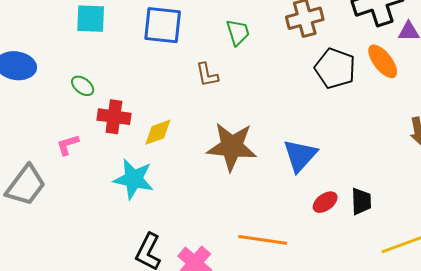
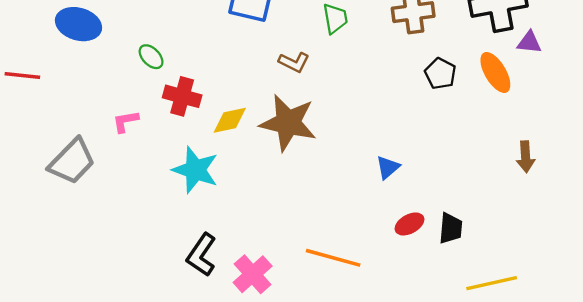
black pentagon: (335, 68) -> (440, 74), size x0.7
brown L-shape: (207, 75) -> (294, 62), turned -60
brown star: (232, 147) -> (288, 123), moved
blue triangle: (300, 155) -> (388, 167), size x0.6

